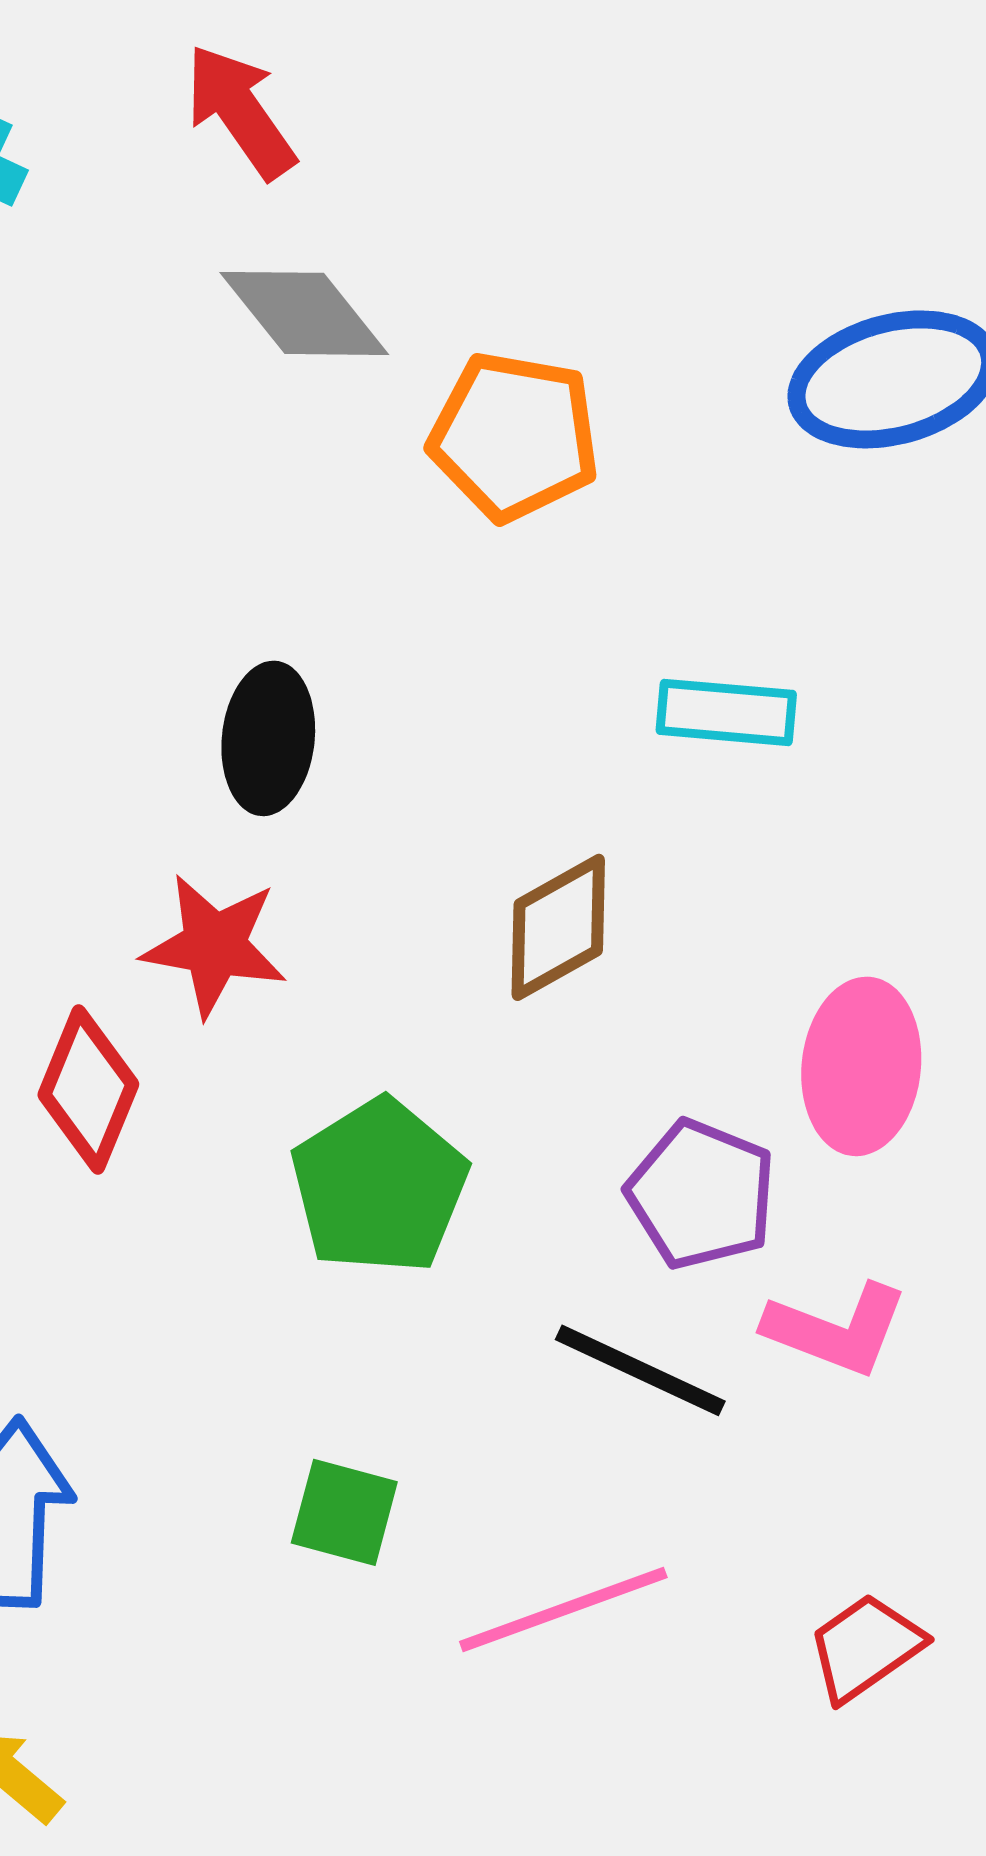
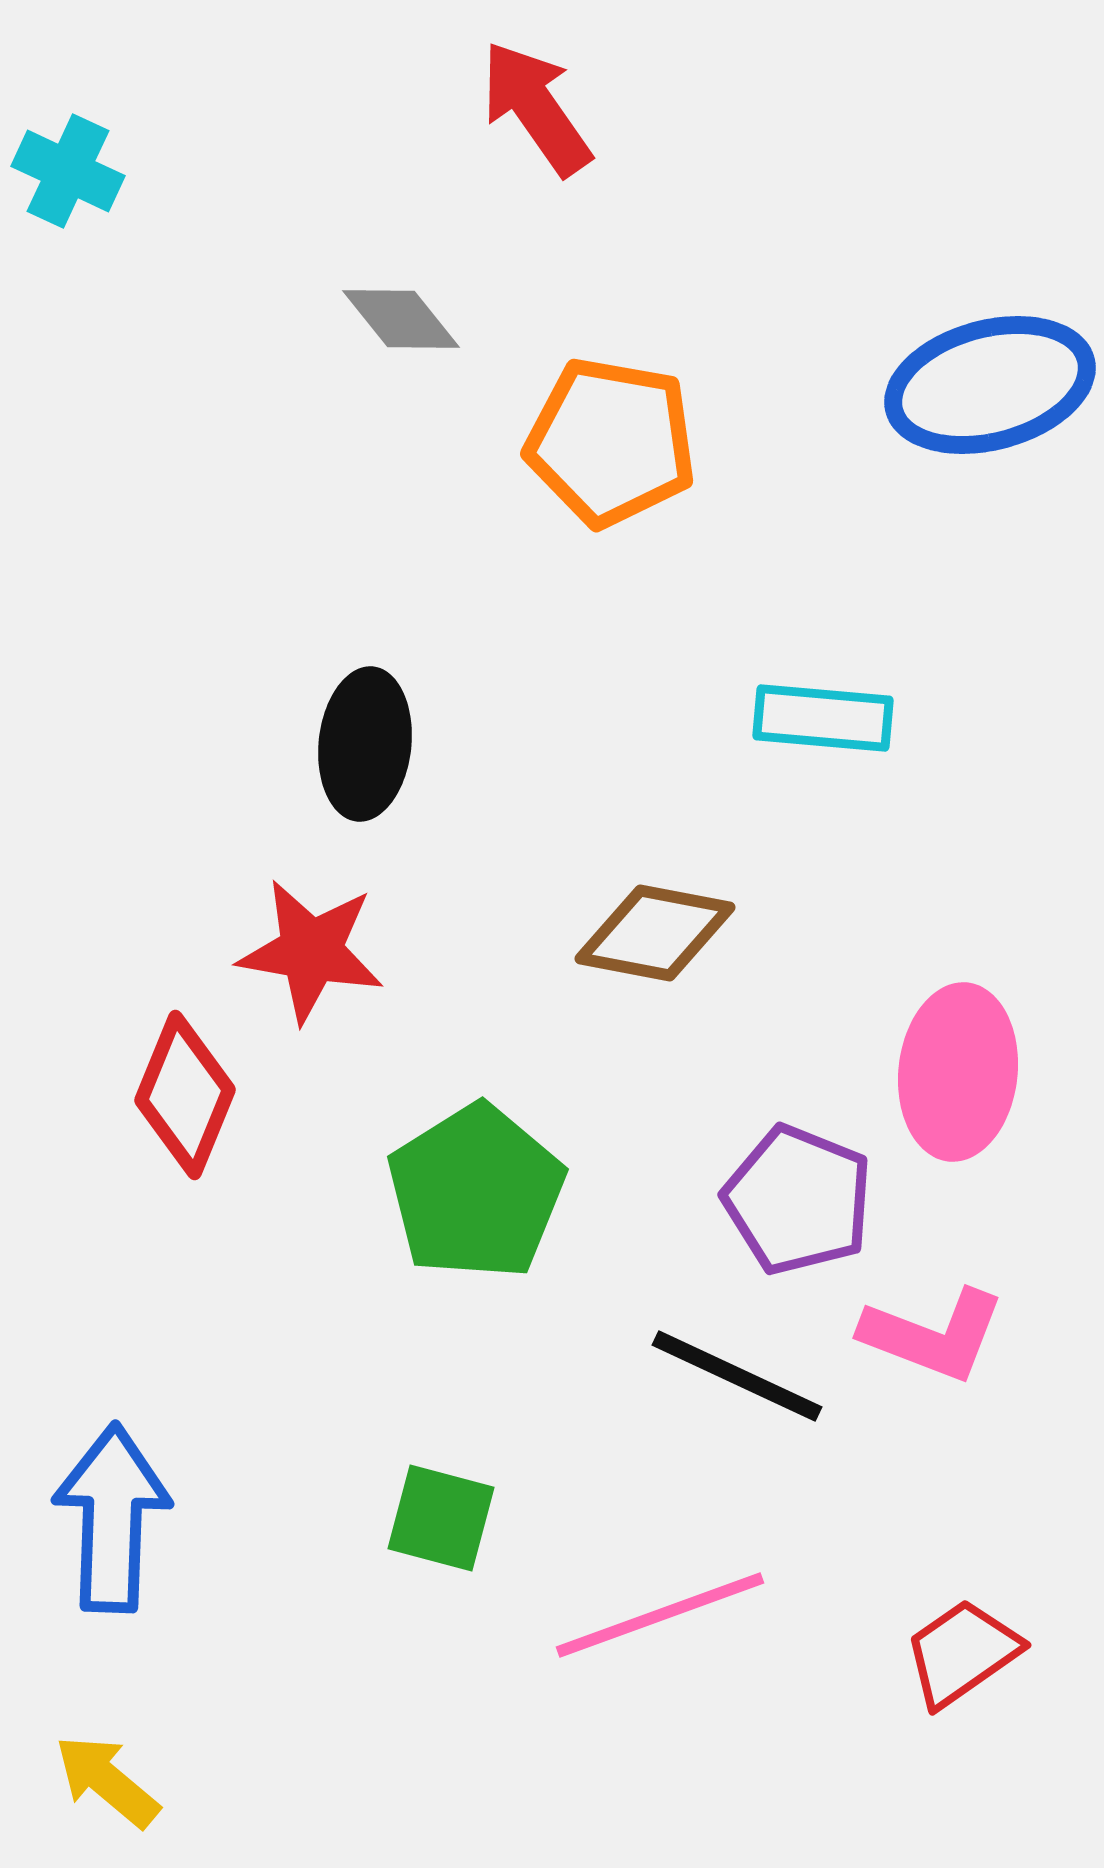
red arrow: (240, 111) -> (536, 108), moved
gray diamond: (304, 313) -> (401, 319), size x0.7
brown diamond: (558, 927) -> (655, 933), turned 40

